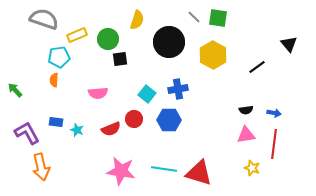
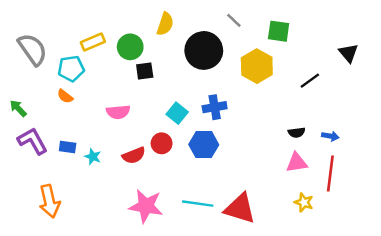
green square: (218, 18) -> (279, 31), moved
gray semicircle: (44, 19) -> (33, 49), moved, turned 36
orange semicircle: (54, 80) -> (65, 96), turned -56
purple L-shape: (27, 133) -> (33, 141), moved

